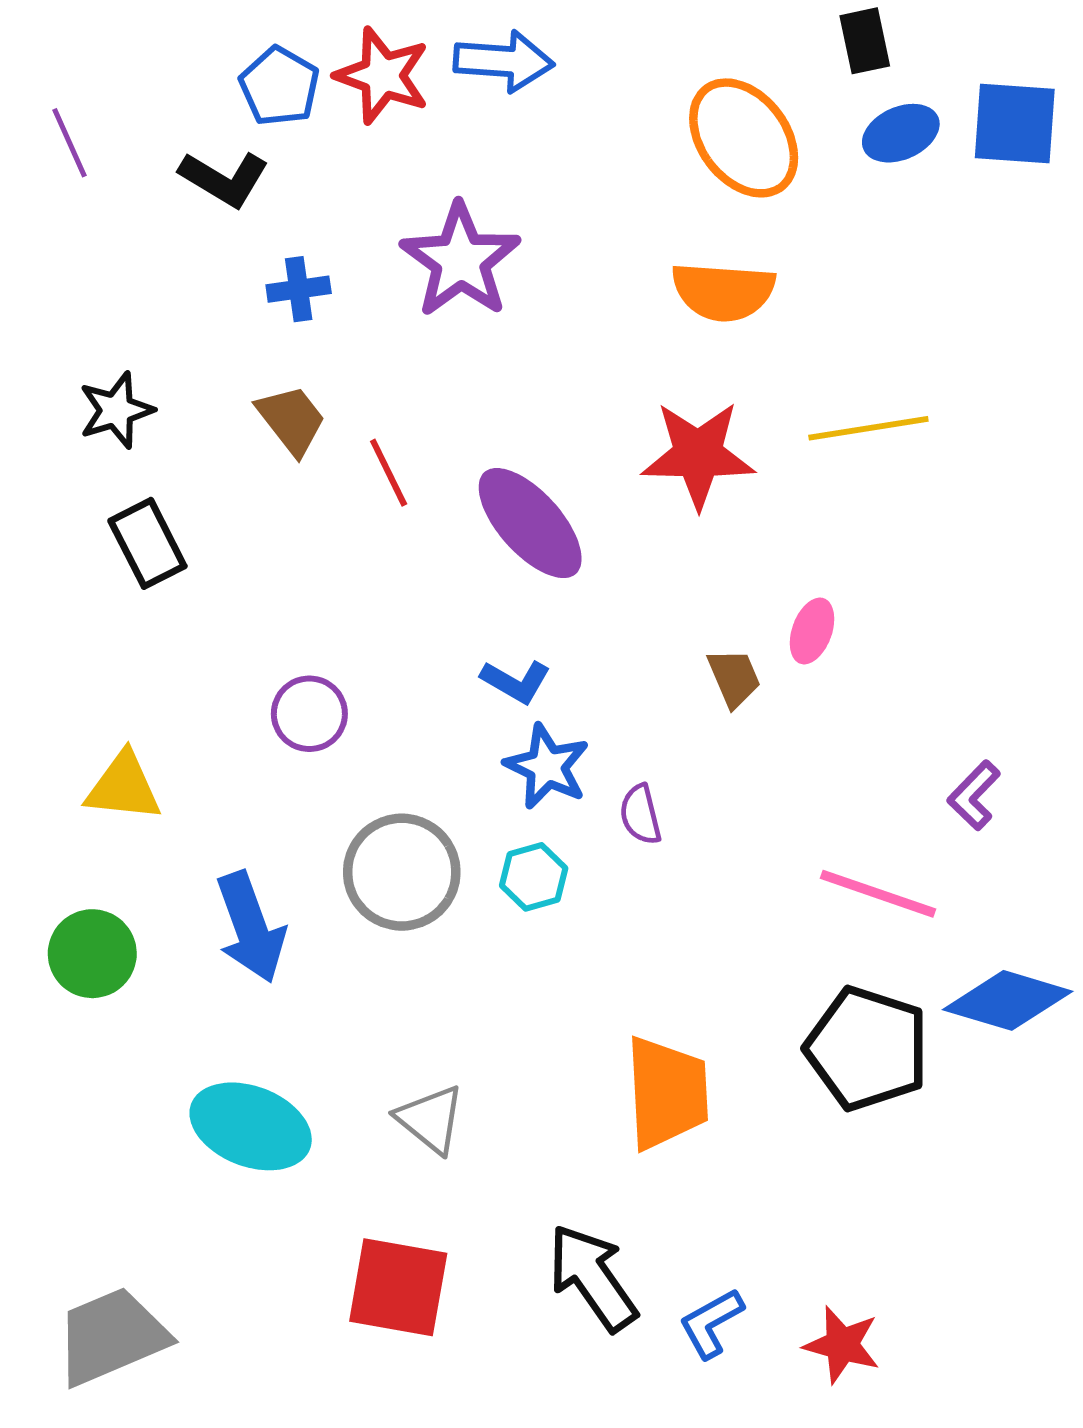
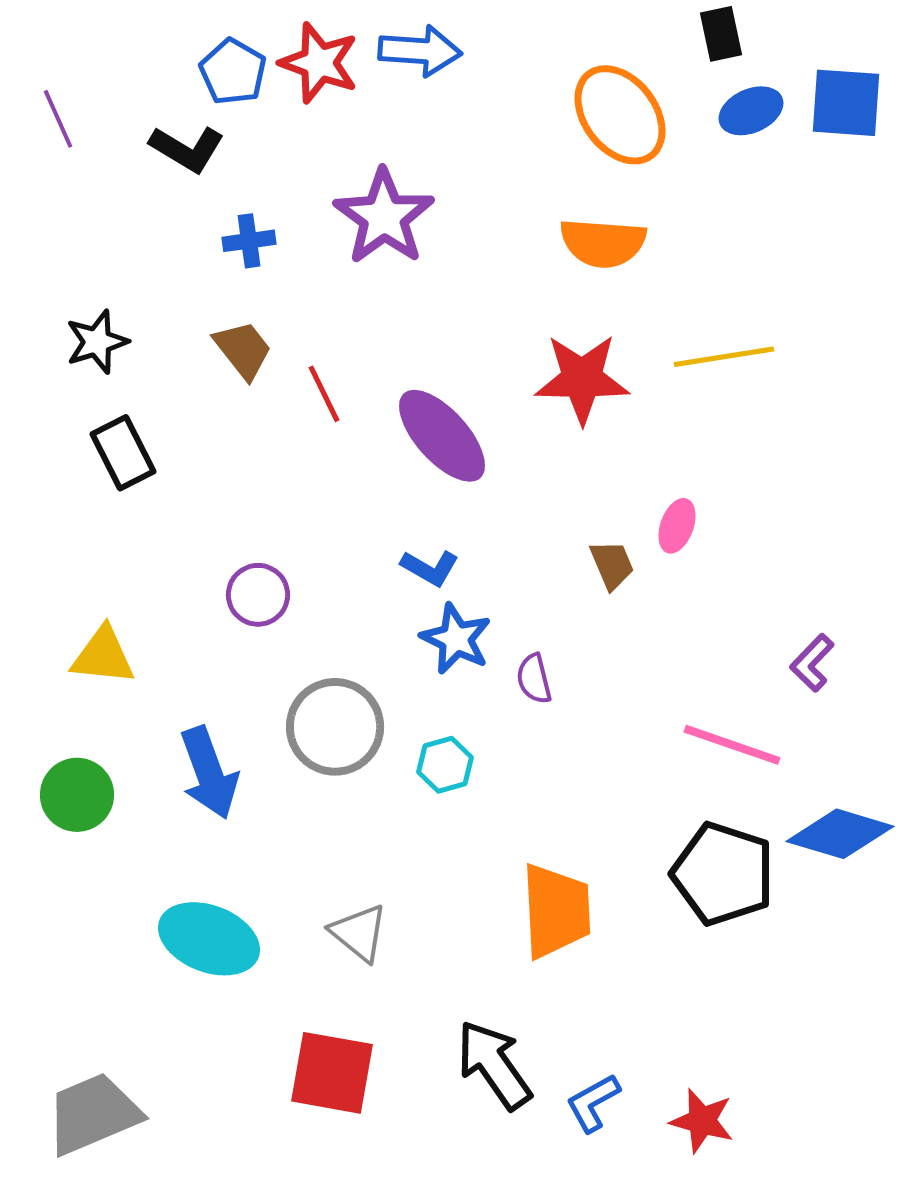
cyan hexagon: (534, 877) -> (445, 765), moved

